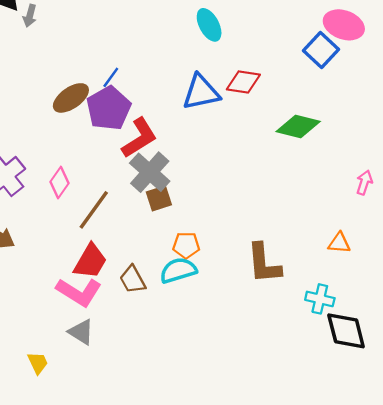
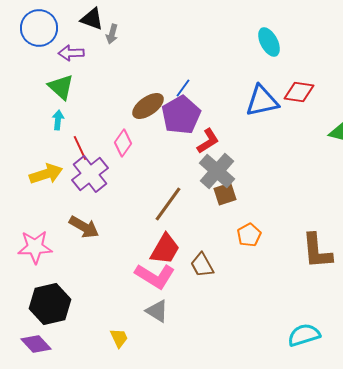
red L-shape: (139, 138) -> (208, 141), size x0.7
pink diamond: (59, 182) -> (123, 143), moved
orange pentagon: (186, 245) -> (249, 235), turned -30
cyan semicircle: (178, 270) -> (304, 335), moved

